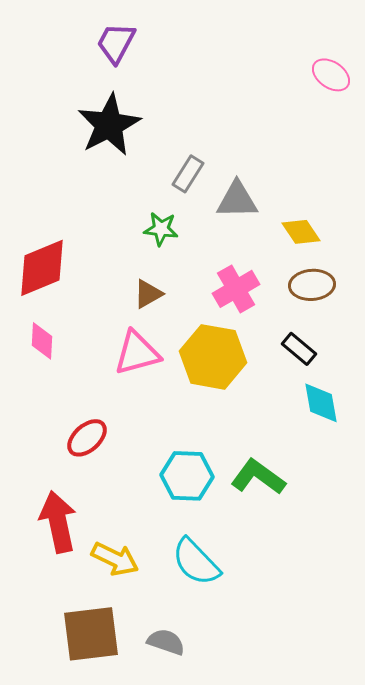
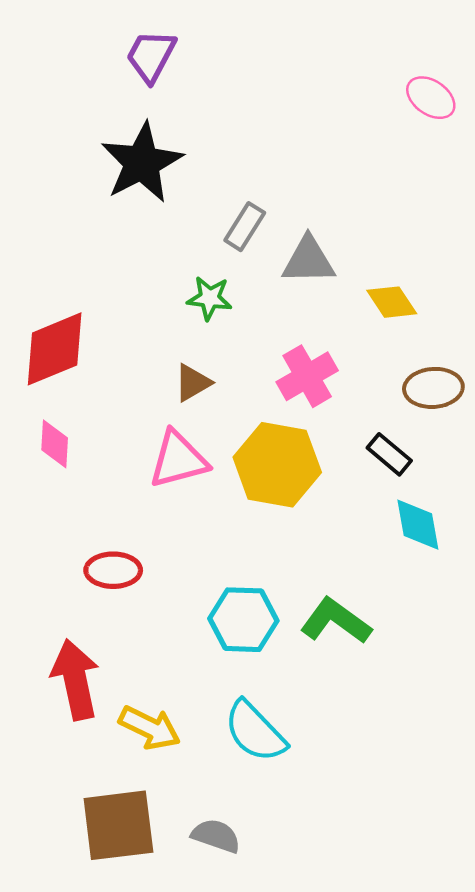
brown ellipse: (312, 285) -> (433, 388), moved
red ellipse: (87, 438) -> (113, 570), turned 42

